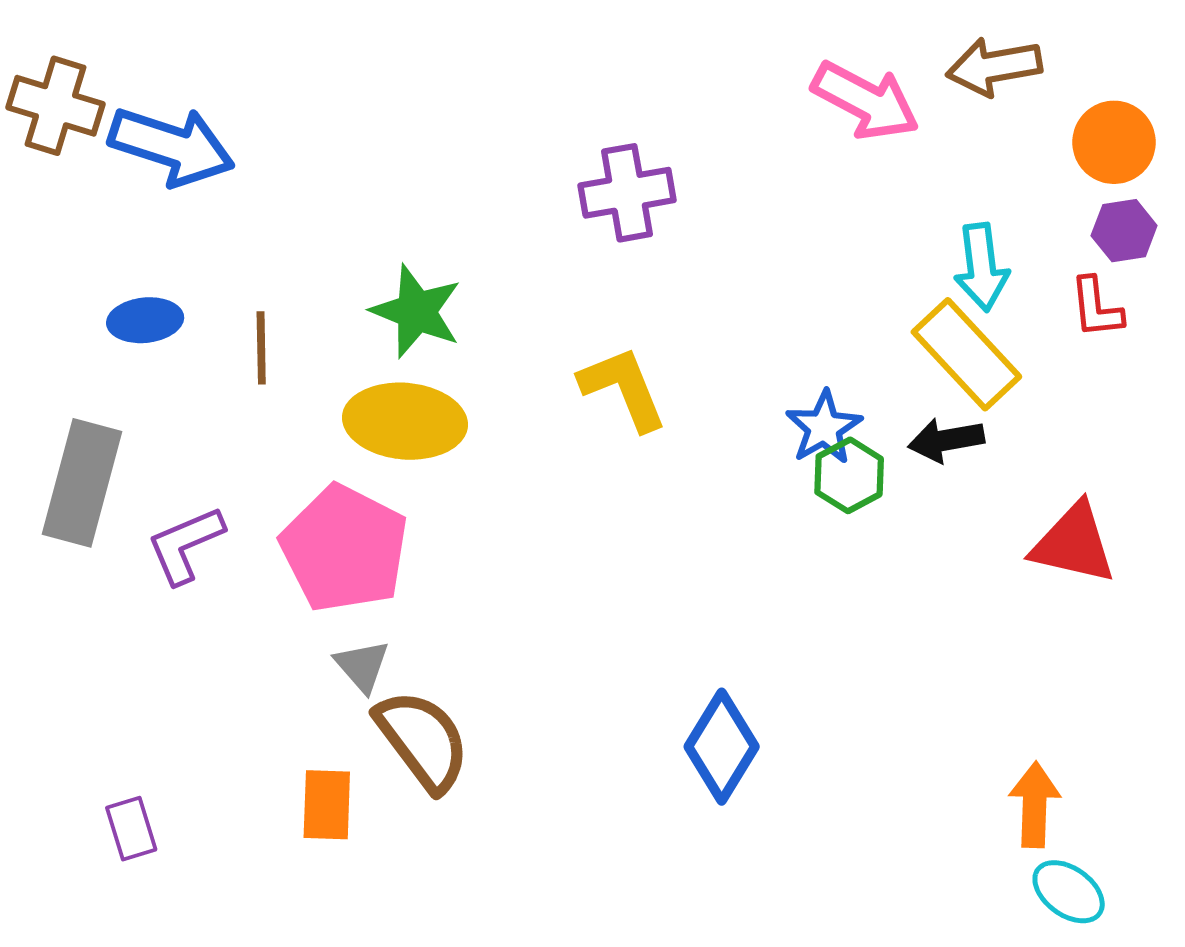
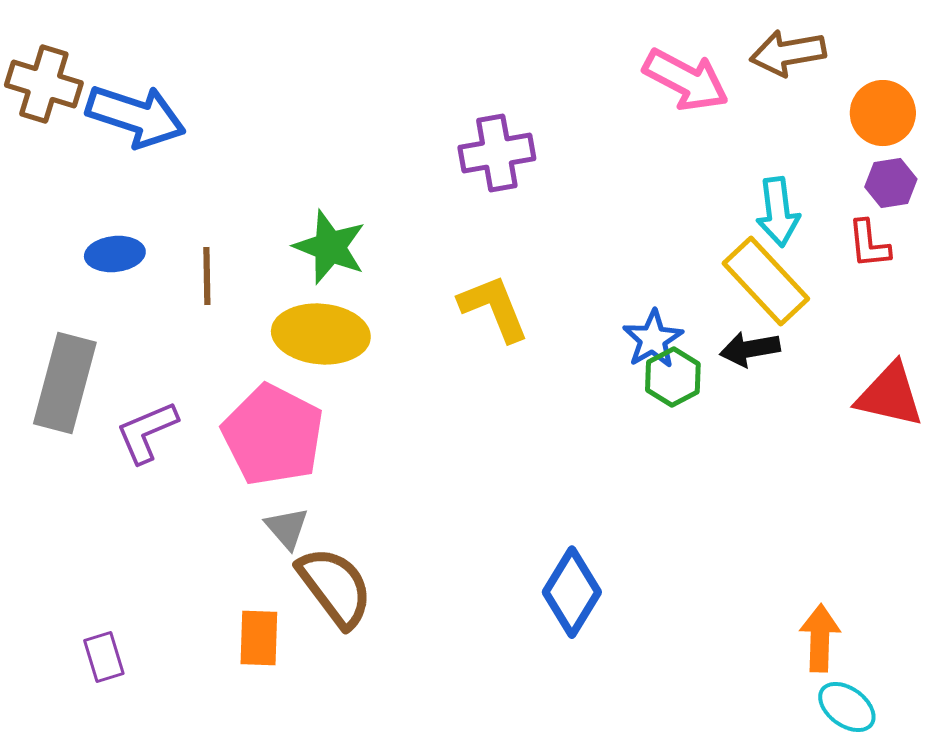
red triangle: (1074, 544) -> (890, 395), moved

